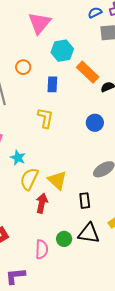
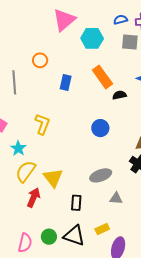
cyan hexagon: (62, 51) -> (92, 38), moved
yellow L-shape: (45, 118) -> (42, 124), moved

